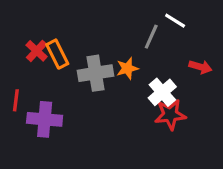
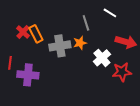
gray line: (151, 37) -> (86, 23), moved, turned -42
red arrow: (201, 67) -> (126, 42), size x1.5
red star: (170, 115) -> (122, 72), moved

